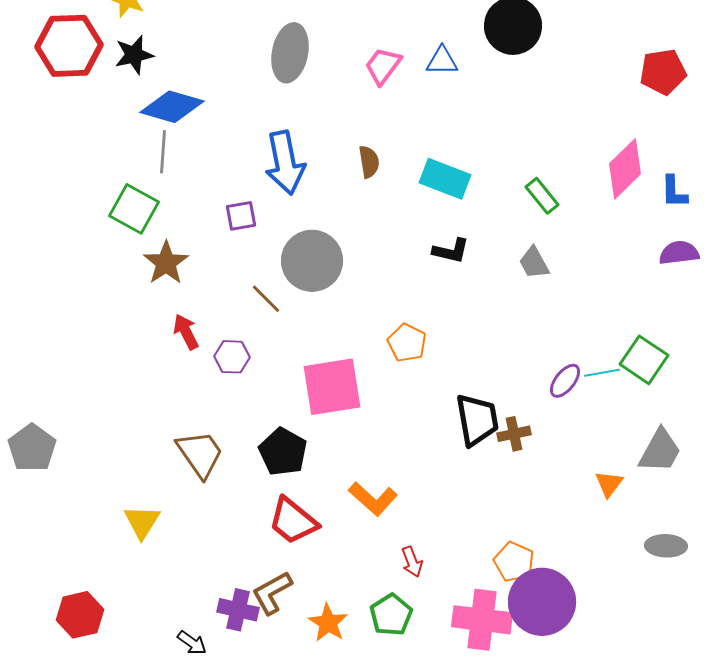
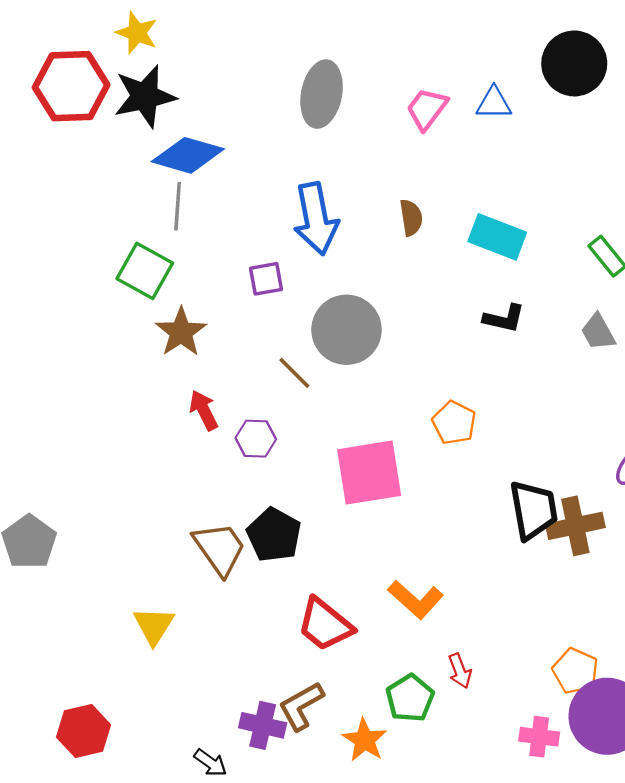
black star: (134, 55) -> (145, 96), size x1.4
brown cross: (514, 434) -> (575, 526), size x1.5
black pentagon: (283, 452) -> (274, 535), moved
green pentagon: (391, 615) -> (410, 698), moved
pink cross: (482, 620) -> (539, 737), size x0.6

